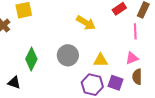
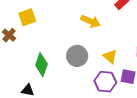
yellow triangle: (101, 60) -> (110, 56), turned 49

